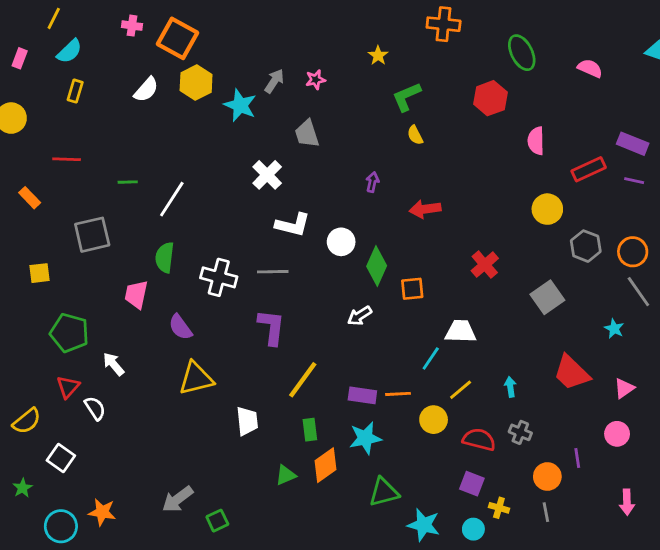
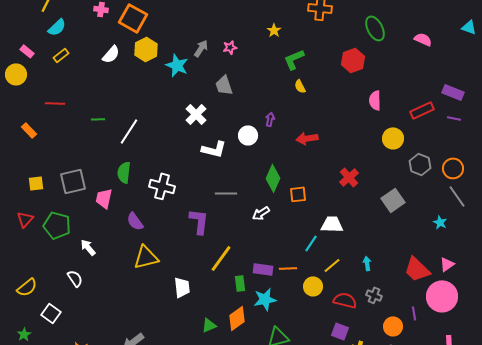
pink rectangle: (20, 58) -> (27, 51), moved, turned -72
yellow rectangle: (75, 91) -> (61, 55), turned 35
pink semicircle: (536, 141) -> (375, 100), moved
gray square: (92, 235) -> (73, 181), moved
white circle: (341, 242) -> (248, 135), moved
gray line: (273, 272) -> (226, 193), moved
red trapezoid: (572, 373) -> (417, 269), moved
red triangle: (68, 387) -> (25, 219), moved
green rectangle: (310, 430) -> (240, 283), moved
pink circle: (617, 434) -> (442, 296), size x1.8

